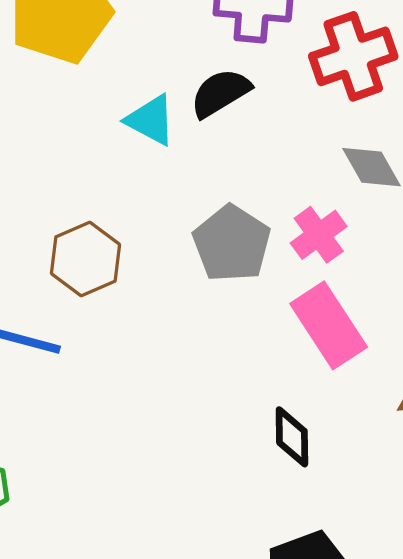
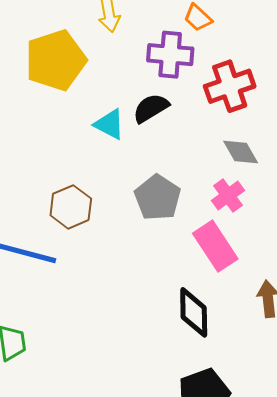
pink cross: (319, 235) -> (228, 196), moved
black diamond: (292, 437) -> (194, 312), size x1.4

